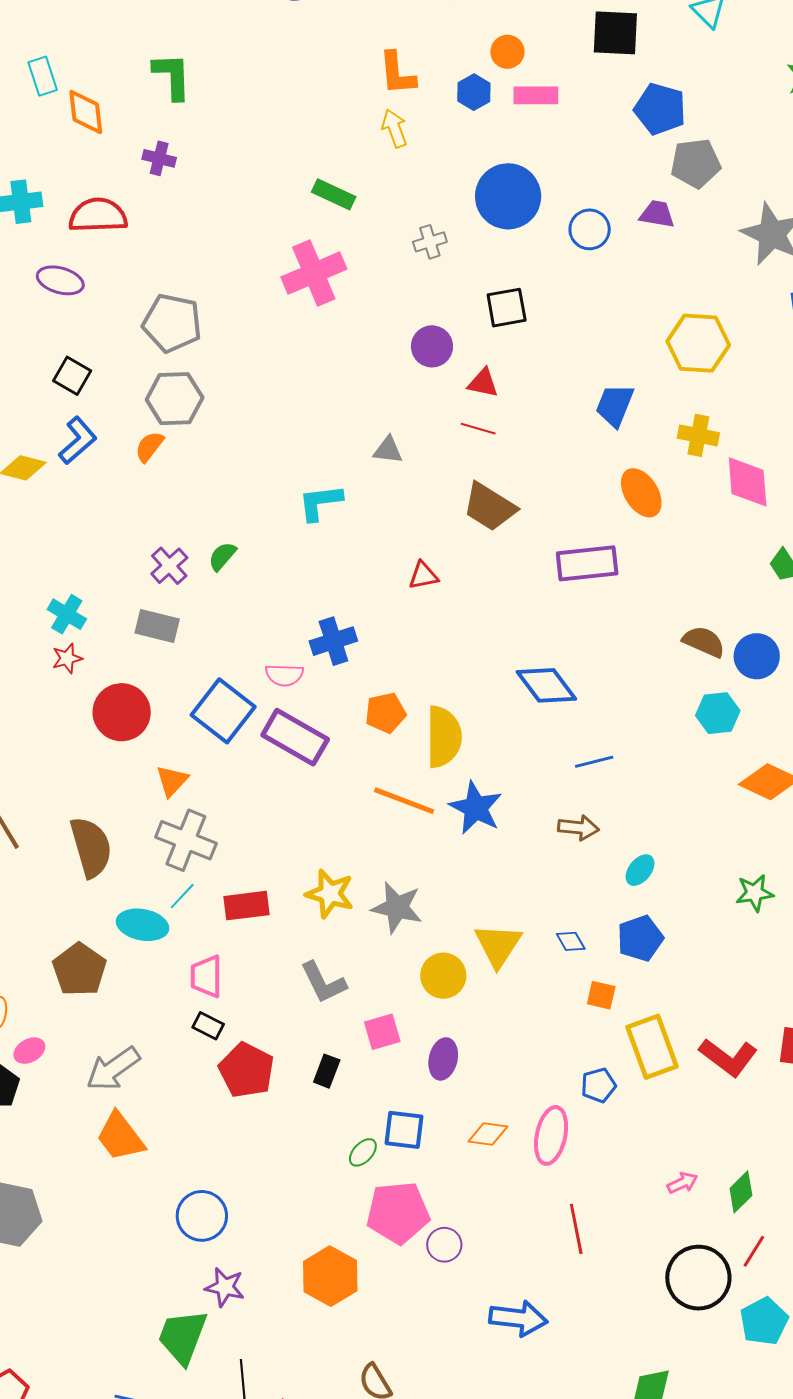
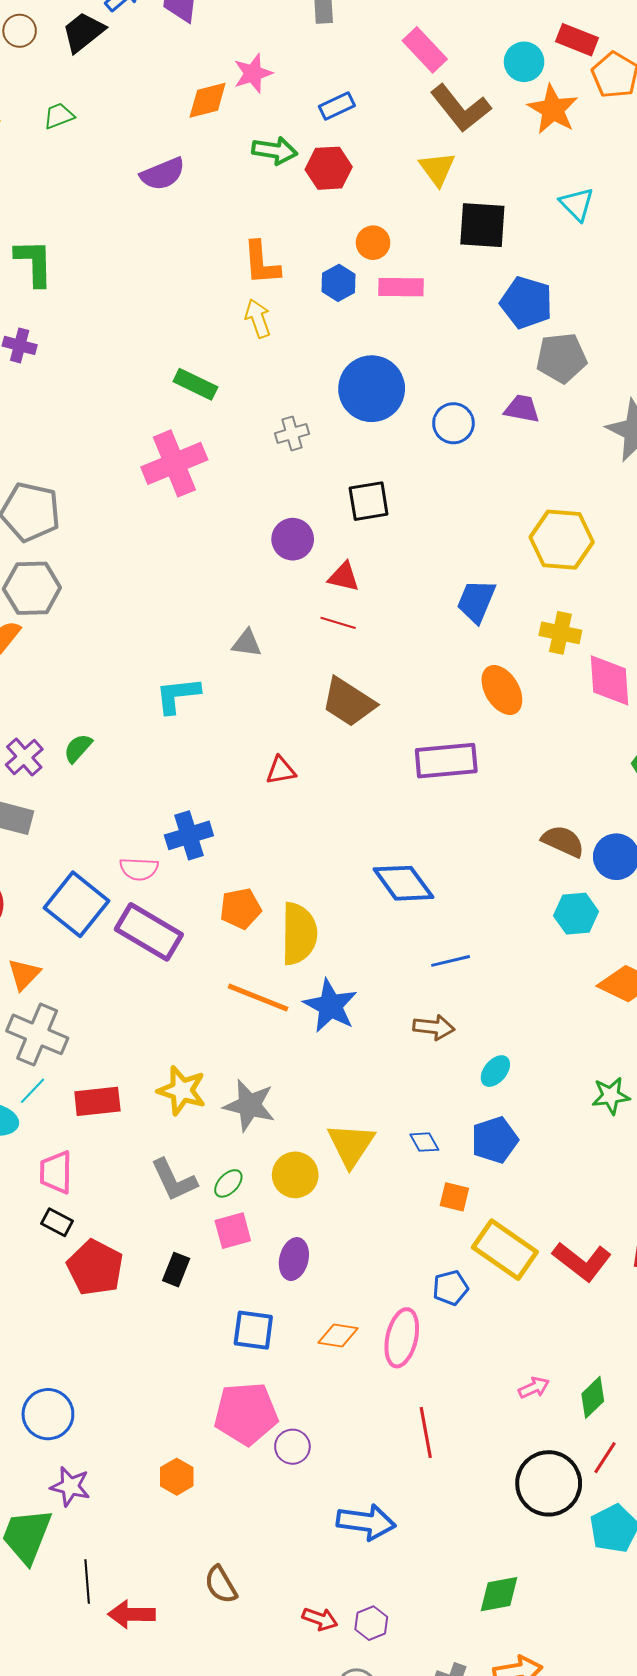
yellow rectangle: (652, 1047) -> (505, 1250), turned -36
green ellipse: (363, 1152) -> (228, 1183), moved
orange hexagon: (330, 1276) -> (177, 1477), size x0.6

